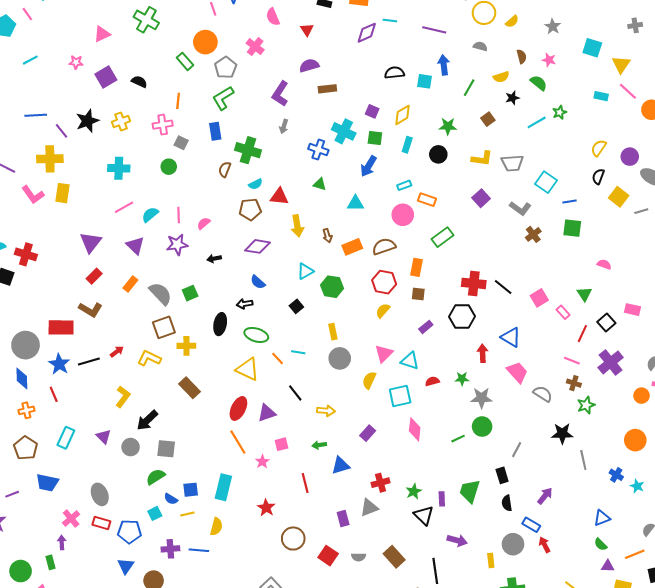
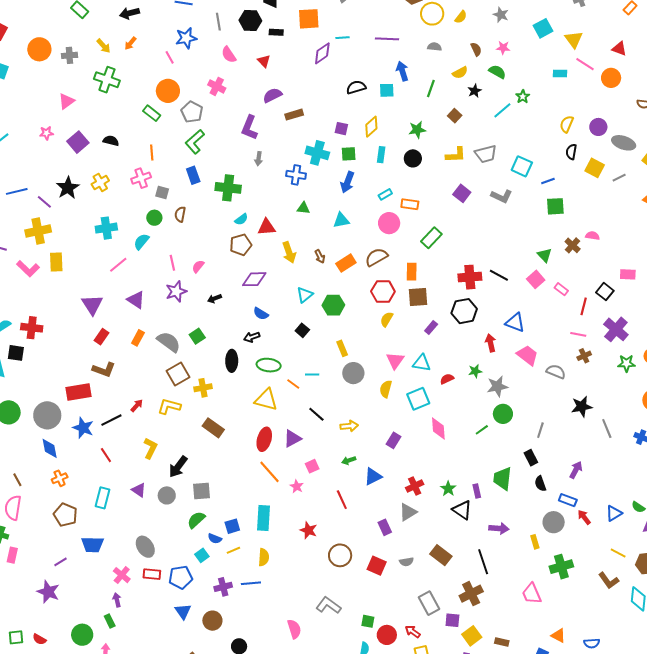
cyan square: (592, 48) -> (543, 28), turned -36
brown semicircle: (225, 169) -> (180, 214), moved
cyan semicircle: (150, 215) -> (141, 242), moved
brown cross: (533, 234) -> (573, 245), moved
brown square: (418, 294) -> (418, 297), size x1.5
green triangle: (584, 294) -> (545, 255), moved
brown cross: (574, 383) -> (584, 356), turned -32
red line: (54, 394) -> (106, 455), moved
green star: (586, 405) -> (626, 363), moved, turned 30
blue triangle: (602, 518) -> (614, 513), moved

